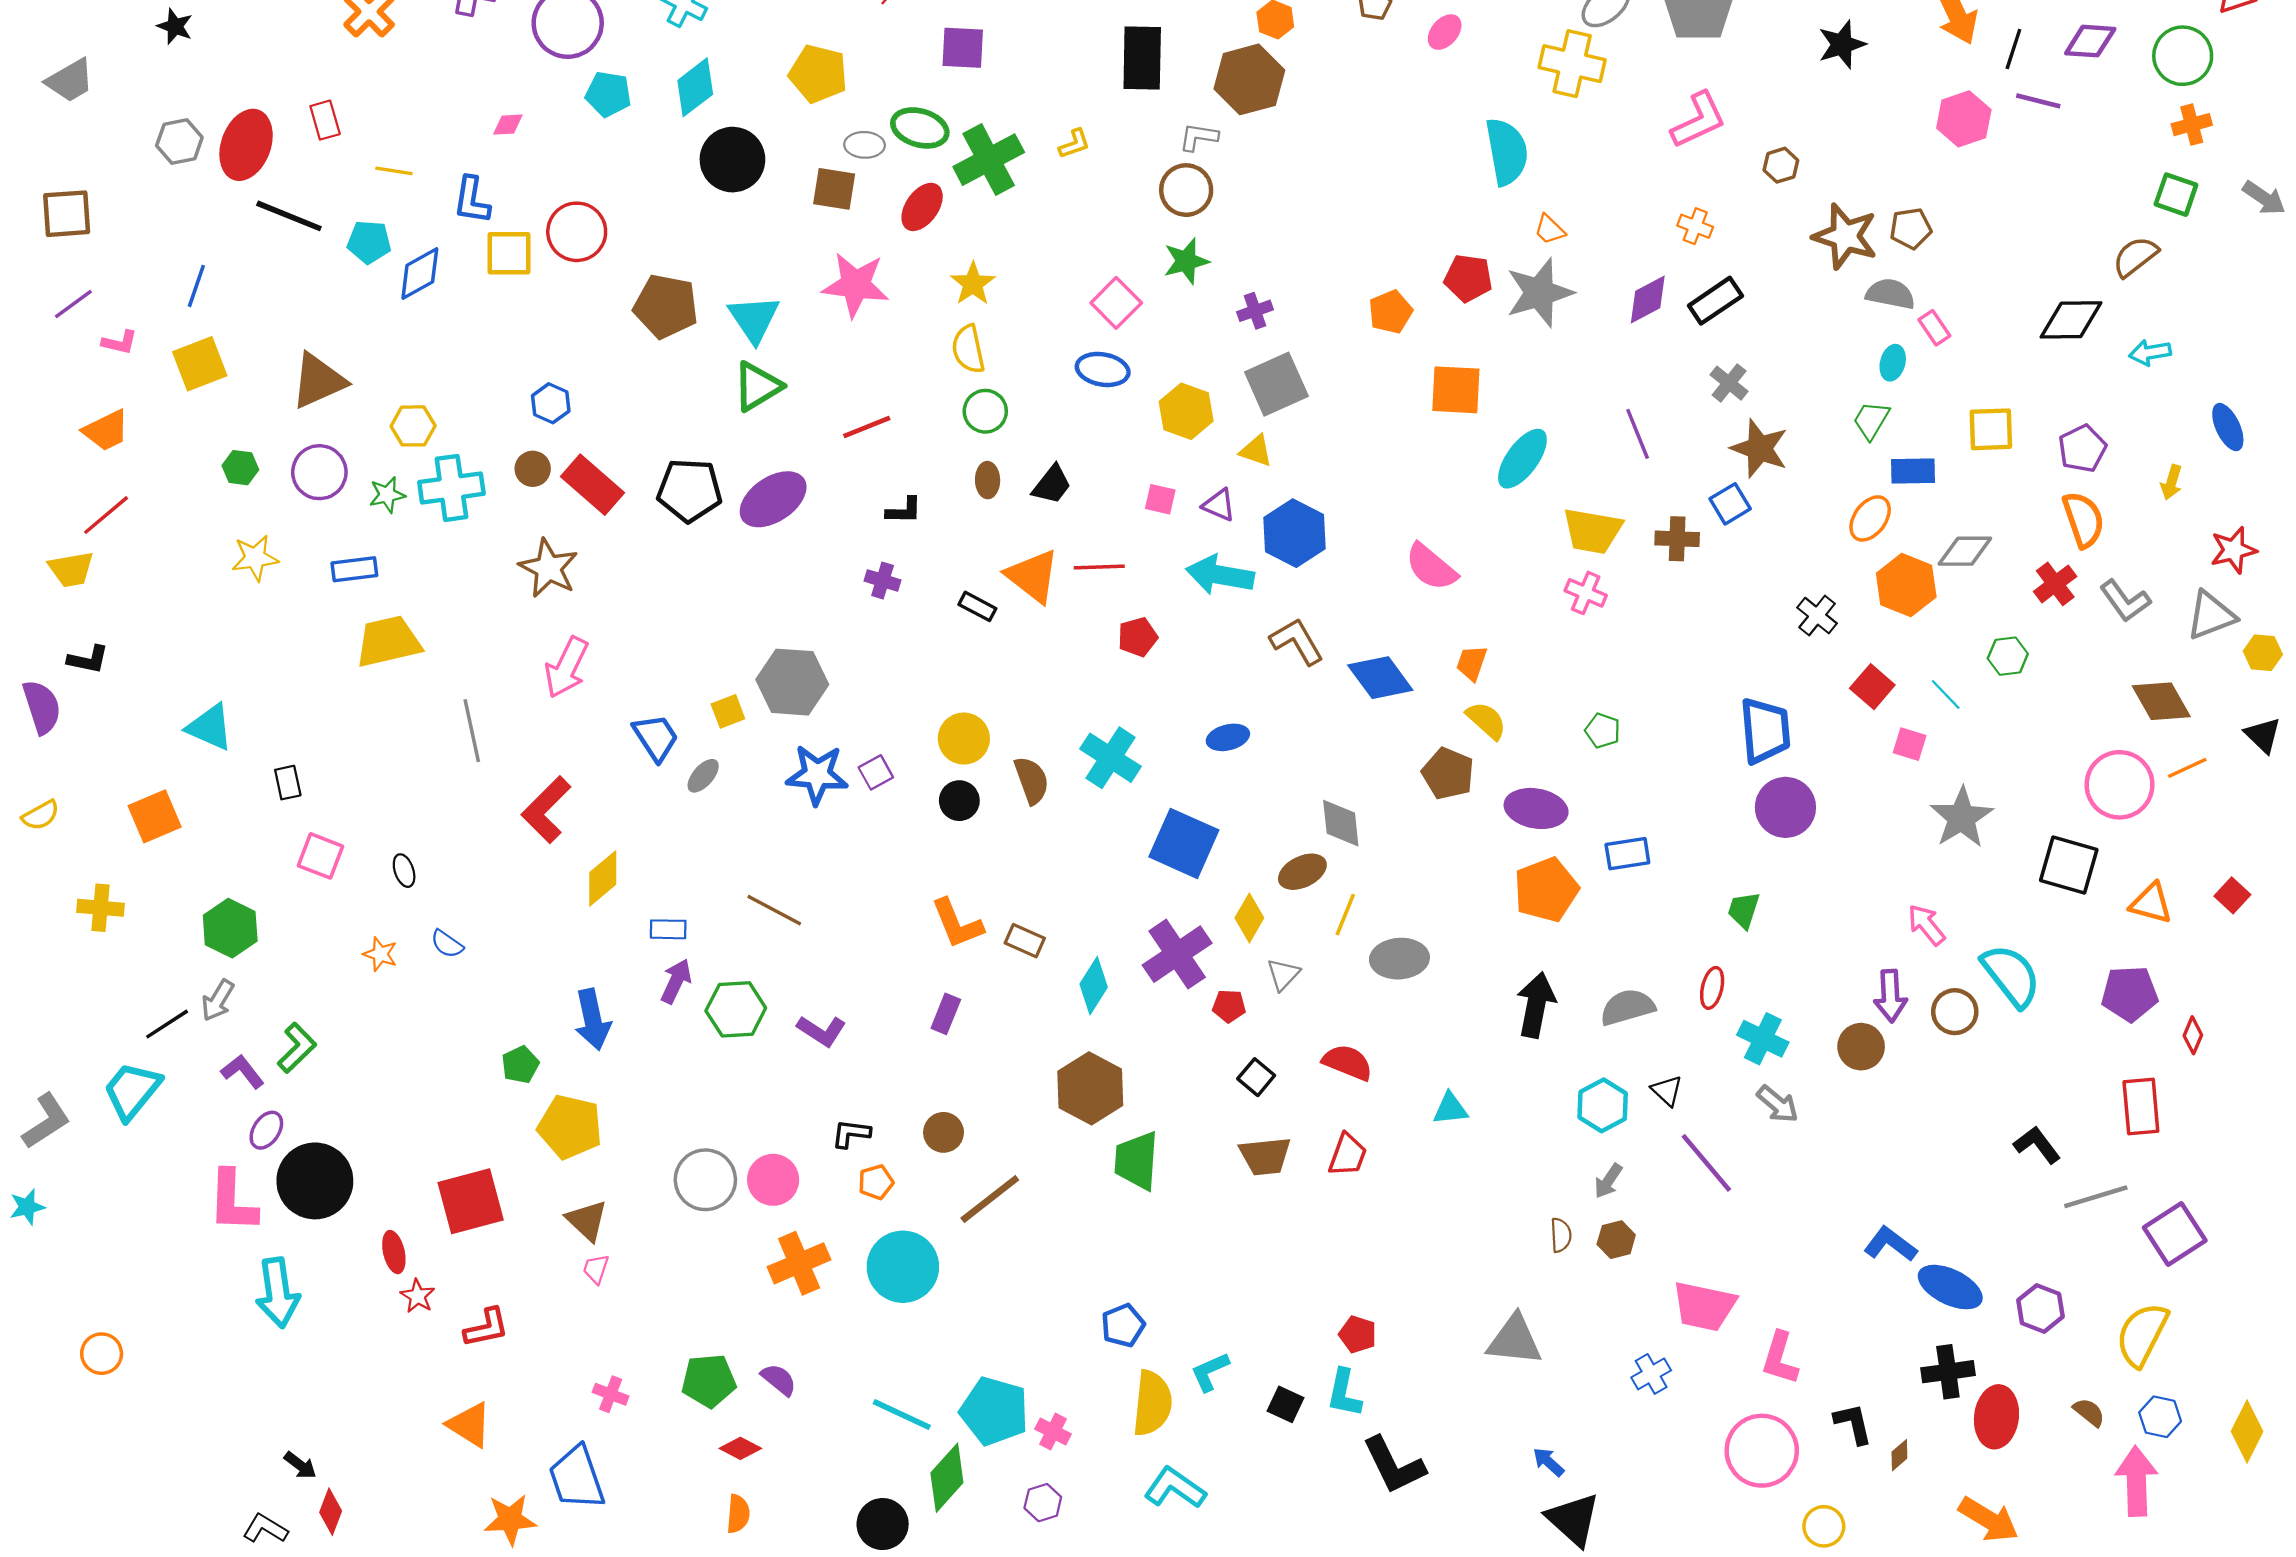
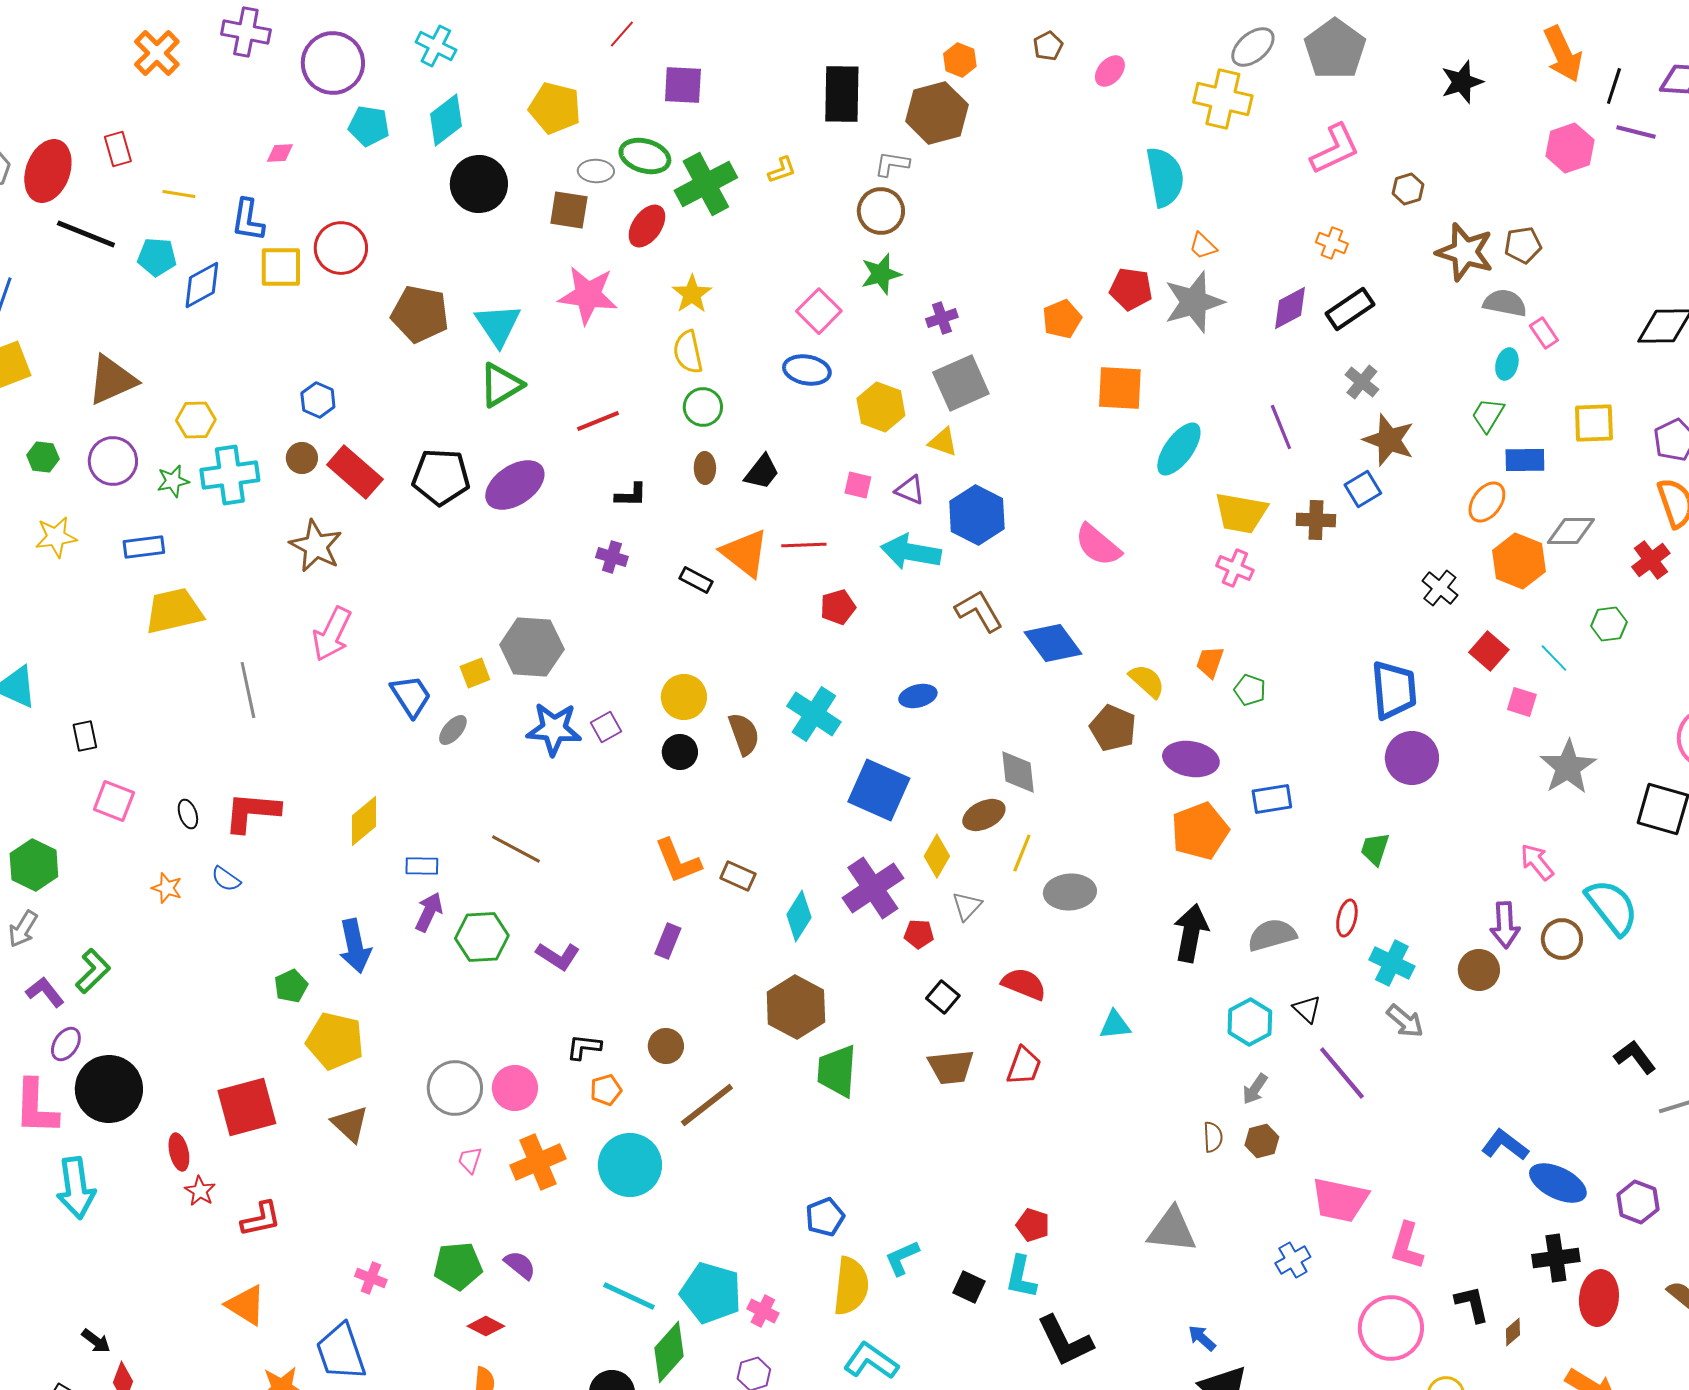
orange trapezoid: (1472, 663) -> (1210, 662), moved
red L-shape: (546, 810) -> (252, 812), moved, turned 50
pink trapezoid: (596, 1269) -> (470, 1160), moved

